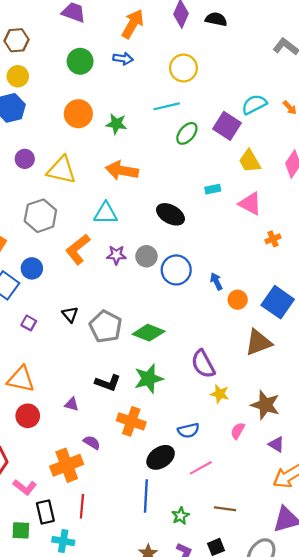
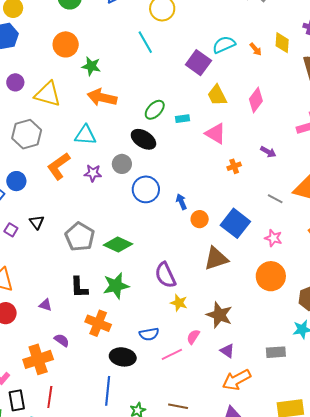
cyan line: (167, 106) -> (145, 42), turned 70
green star: (116, 124) -> (91, 66), moved
green ellipse: (187, 133) -> (155, 110), moved
gray circle: (146, 256) -> (122, 164), moved
black triangle: (70, 314) -> (37, 222), moved
black L-shape: (108, 383) -> (79, 287), turned 65
black ellipse: (161, 457) -> (123, 357), turned 40
pink line: (201, 468) -> (172, 354), moved

